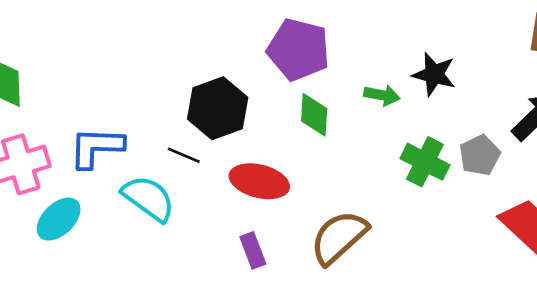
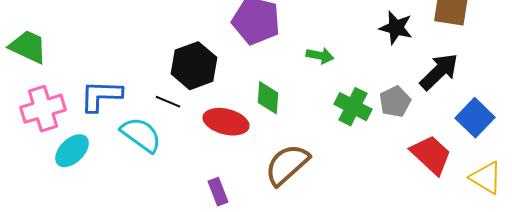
black star: (434, 74) -> (396, 28), moved
green diamond: (314, 115) -> (268, 98), moved
purple rectangle: (253, 250) -> (218, 192), moved

